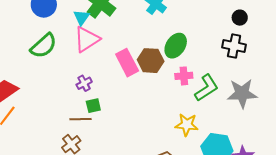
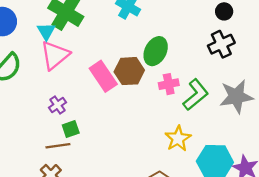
black cross: (234, 46) -> (221, 44), turned -30
yellow star: (187, 125) -> (178, 139), turned -30

